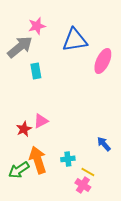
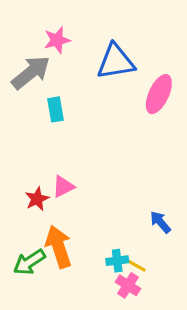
cyan cross: (68, 159) -> (117, 261), moved

